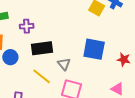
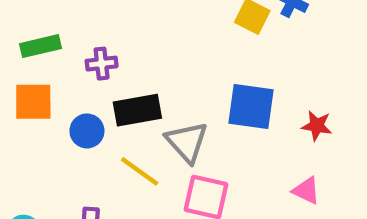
blue circle: (10, 57) -> (87, 131), moved
gray triangle: (64, 64) -> (187, 142), size x1.5

